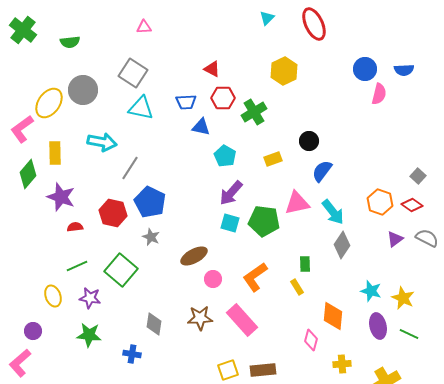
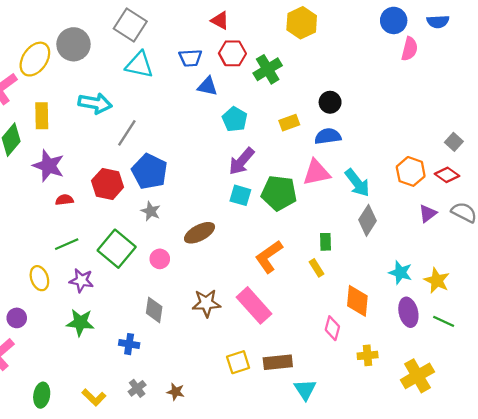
blue semicircle: (322, 171) -> (328, 136), moved, turned 45
pink circle: (213, 279) -> (160, 259), moved

